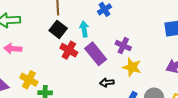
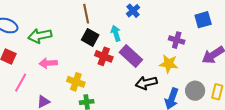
purple cross: (123, 46) -> (177, 40), moved
yellow cross: (29, 80) -> (76, 82), moved
black arrow: (107, 83) -> (146, 83), size x1.5

